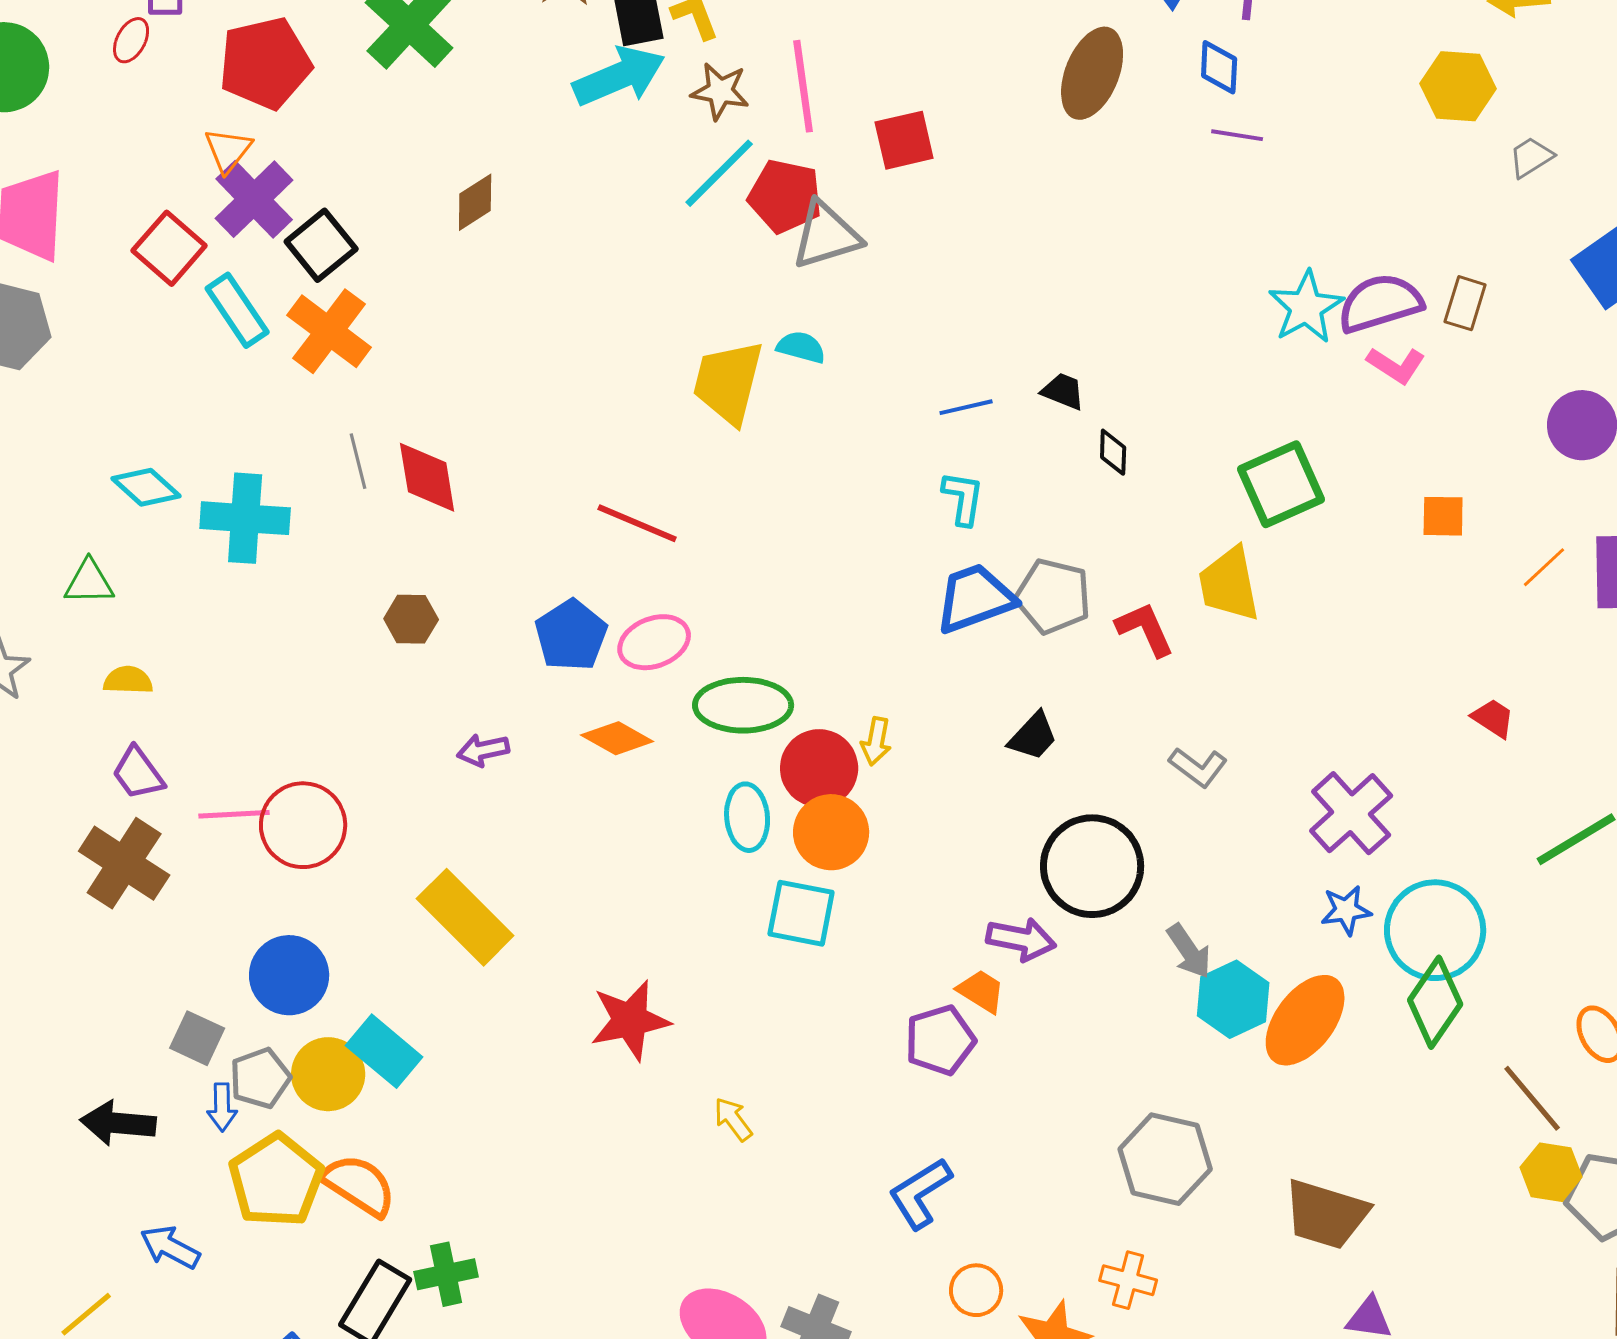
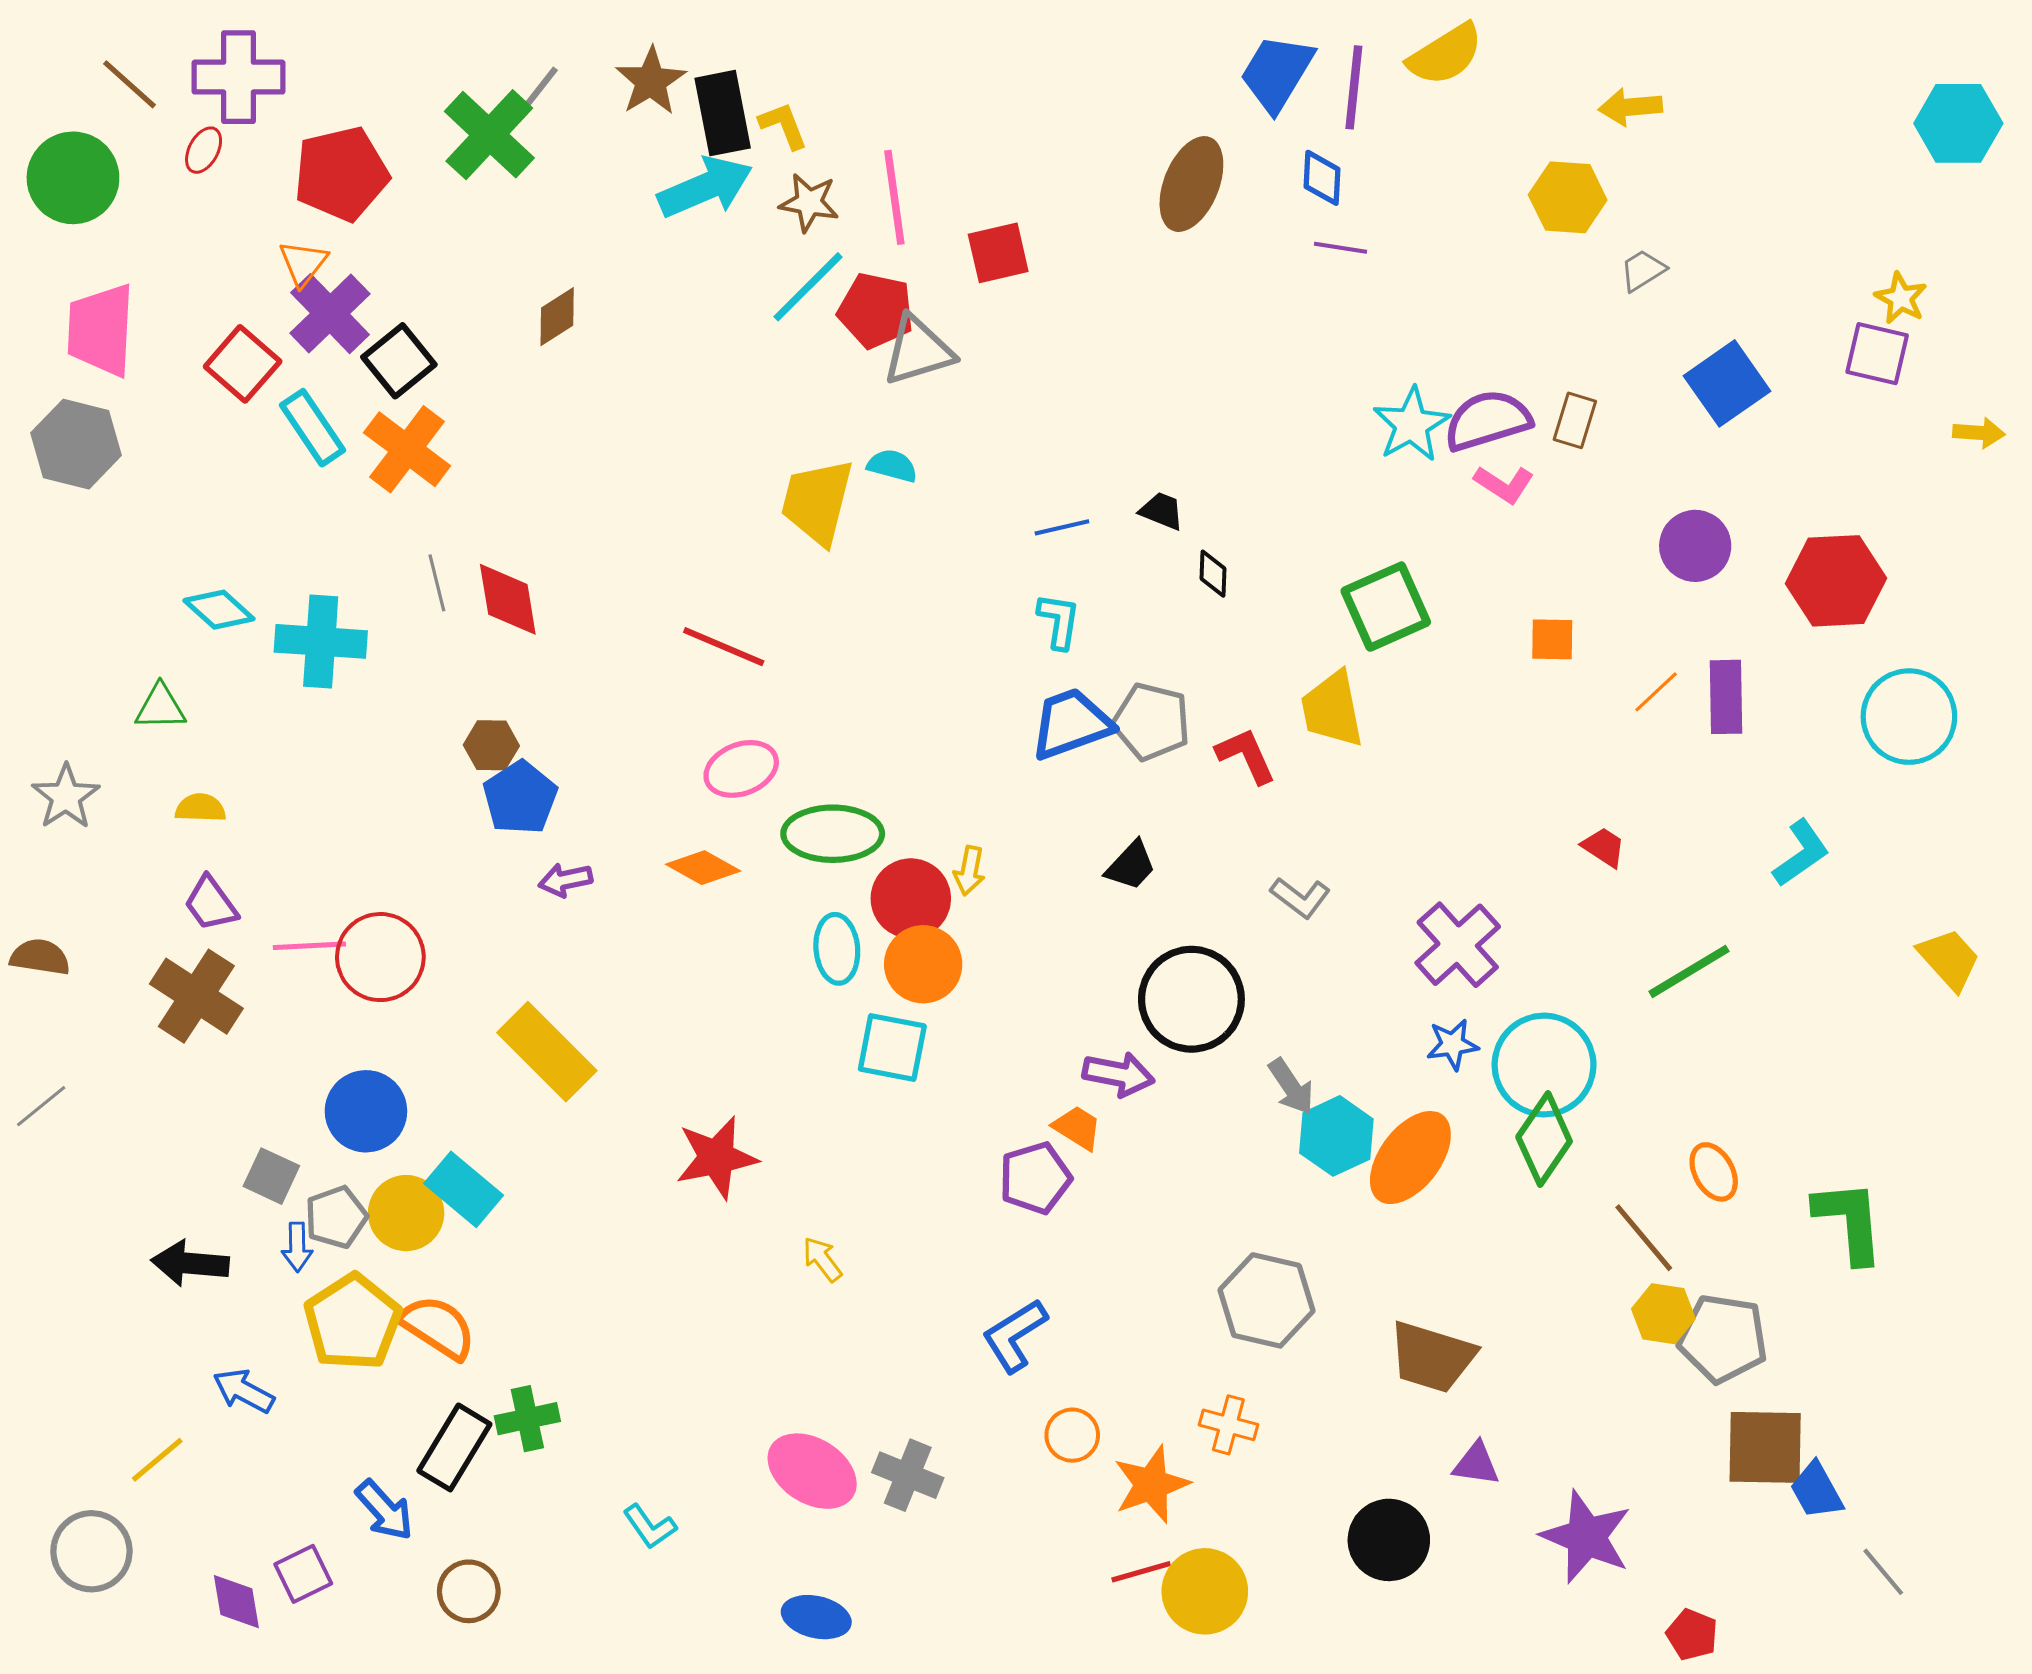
blue pentagon: (571, 635) -> (520, 798), moved

